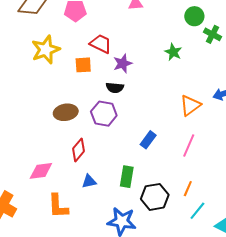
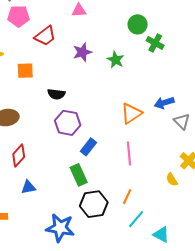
red trapezoid: (101, 44) -> (45, 36), moved, turned 115
purple star: (123, 63) -> (82, 52), moved
purple hexagon: (104, 114) -> (68, 123), moved
pink line: (189, 145) -> (129, 153), turned -30
green rectangle: (127, 177) -> (79, 175), moved, turned -35

